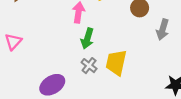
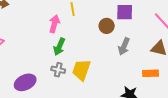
gray cross: (89, 66) -> (58, 70), turned -32

